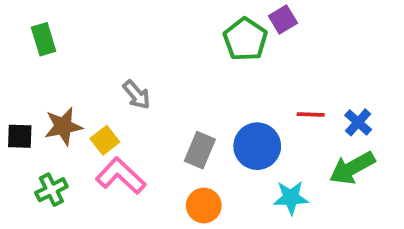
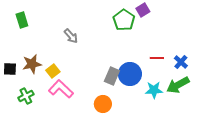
gray arrow: (137, 95) -> (71, 36), moved
gray rectangle: (200, 150) -> (112, 76), moved
cyan star: (291, 198) -> (154, 90), moved

